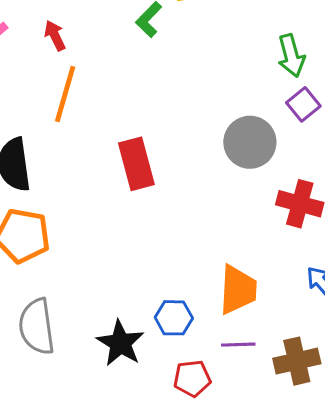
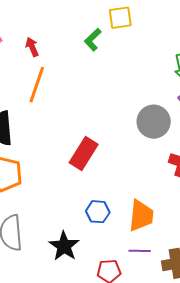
red rectangle: (136, 164) -> (84, 154), moved, turned 44
blue hexagon: (174, 318) -> (98, 212), moved

